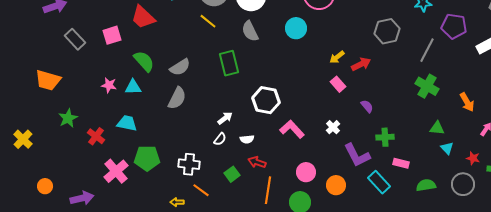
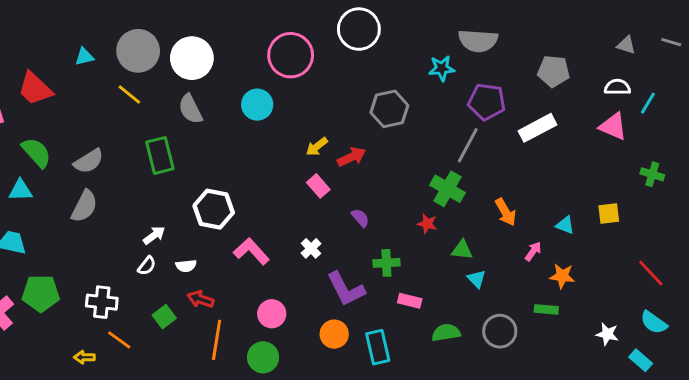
gray line: (427, 50) -> (468, 145), moved
red star: (473, 158) -> (427, 224), moved
cyan rectangle: (379, 182) -> (378, 347), moved, turned 30
orange circle: (336, 185) -> (334, 334), moved

